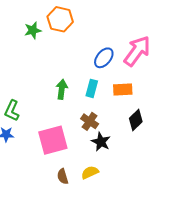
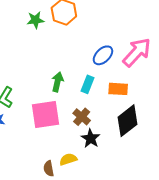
black diamond: (136, 120) -> (128, 121), size x1.5
pink square: (53, 140) -> (46, 114), moved
yellow semicircle: (90, 172) -> (68, 159), moved

